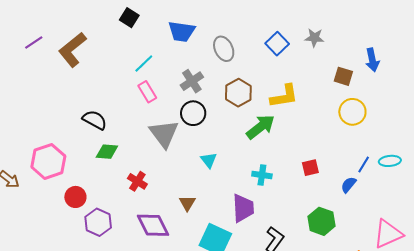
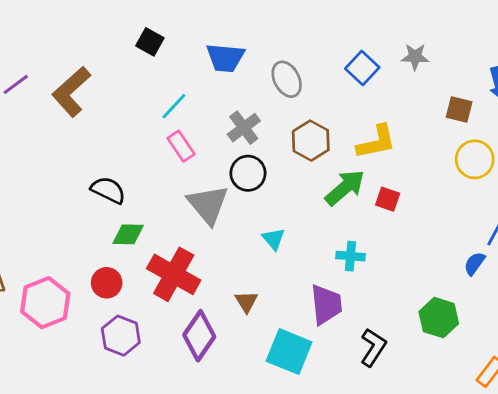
pink hexagon: (48, 161) -> (45, 303), moved
red square: (310, 168) -> (388, 199), moved, turned 36
red cross: (137, 181) -> (174, 274), size x1.8
red circle: (75, 197) -> (107, 283), moved
purple diamond: (153, 225) -> (199, 336), turned 64

